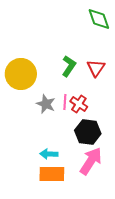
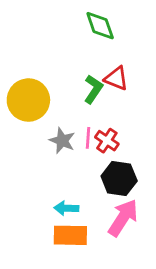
green diamond: (99, 19) -> (100, 26), moved
red triangle: (96, 68) -> (116, 78), moved, turned -42

